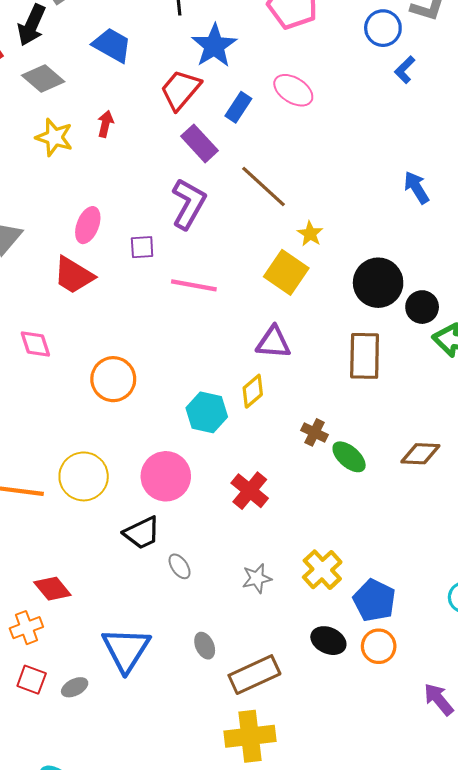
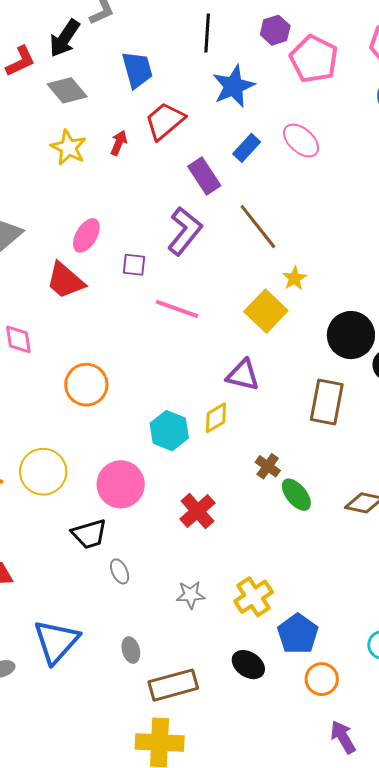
blue trapezoid: (112, 45) -> (137, 70), turned 36
red trapezoid: (180, 90) -> (165, 121), moved
orange circle: (379, 646) -> (322, 679), moved

